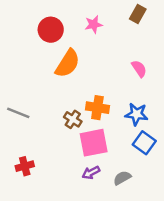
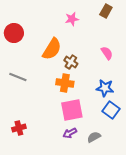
red circle: (51, 30) -> (14, 33), moved
orange cross: (97, 108) -> (65, 83), moved
gray line: (18, 113) -> (18, 77), moved
brown cross: (73, 119) -> (71, 62), moved

